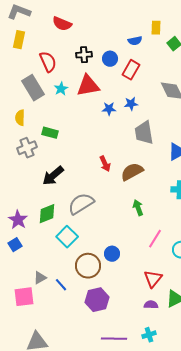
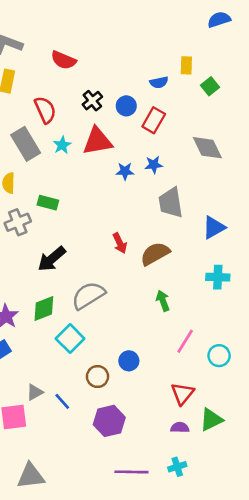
black cross: (84, 55) -> (92, 101), turned -35
brown circle: (88, 266) -> (97, 377), size x0.7

